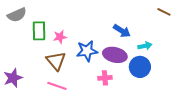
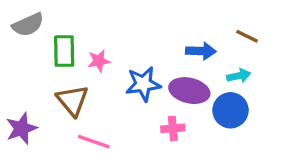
brown line: (164, 12) -> (247, 36), moved
blue arrow: (122, 31) -> (201, 51), turned -30
brown triangle: (56, 61) -> (72, 100), moved

